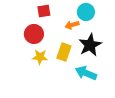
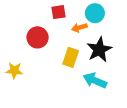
red square: (44, 11) -> (58, 12), moved
yellow star: (40, 57) -> (14, 71), moved

